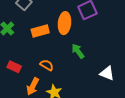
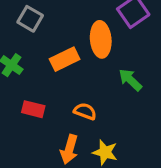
red rectangle: (14, 67) -> (33, 109), moved

